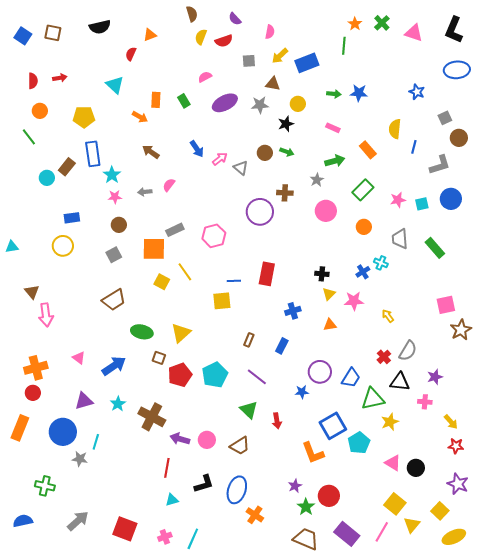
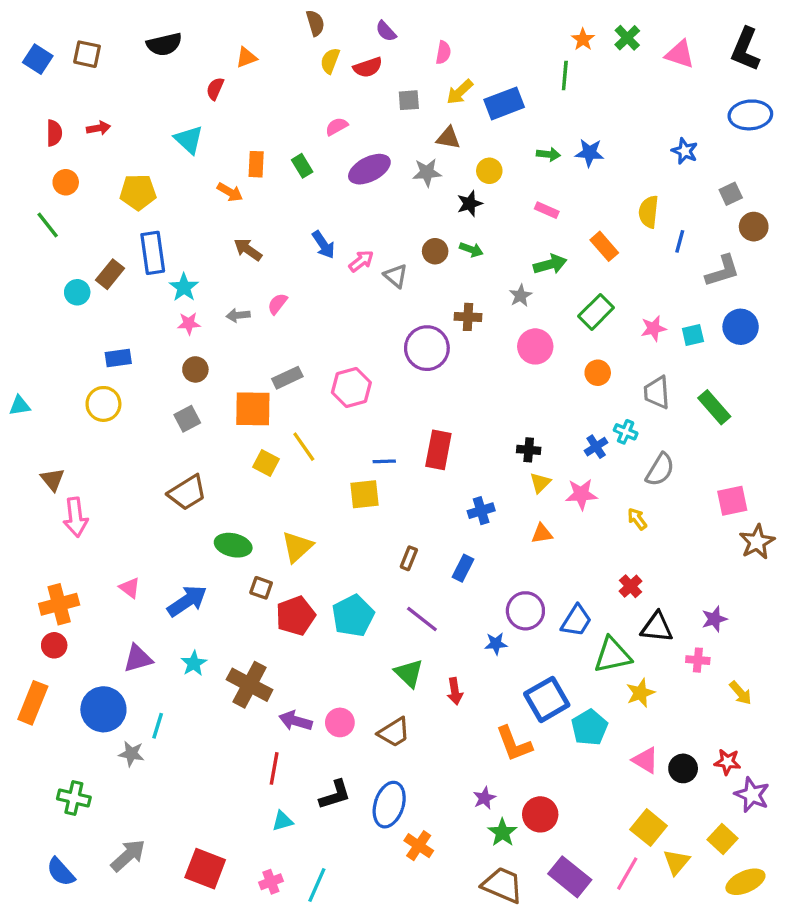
gray semicircle: (408, 351) -> (660, 470), moved
red star: (456, 446) -> (727, 762), moved
blue semicircle: (23, 521) -> (61, 872), moved, turned -120

